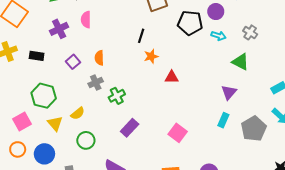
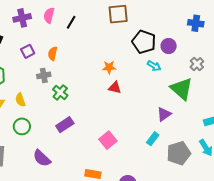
purple circle: (216, 12) -> (169, 46), moved
black line: (141, 36) -> (71, 22), moved
cyan arrow: (219, 36) -> (154, 66), moved
orange star: (151, 56) -> (109, 67), moved
green triangle: (240, 62) -> (182, 89), size x1.4
green cross: (117, 96) -> (60, 92), turned -35
yellow semicircle: (78, 113) -> (20, 100), turned 96

